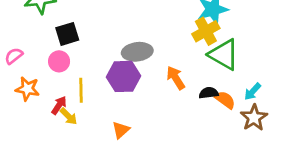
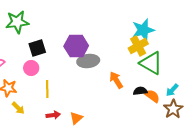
purple hexagon: (124, 76) -> (76, 46), moved
red arrow: (59, 105) -> (53, 115), moved, turned 48
yellow arrow: (69, 116) -> (18, 108), moved

